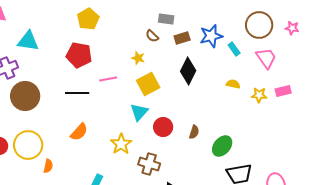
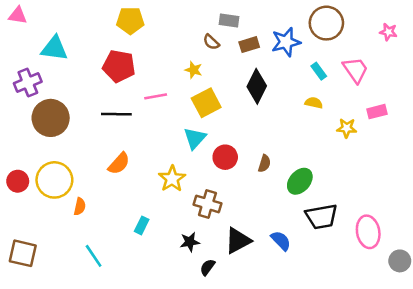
yellow pentagon: (88, 19) -> (130, 21), turned 30
brown circle: (259, 25) -> (326, 23), moved
cyan rectangle: (234, 49) -> (319, 71), moved
yellow star: (259, 95) -> (347, 128), moved

